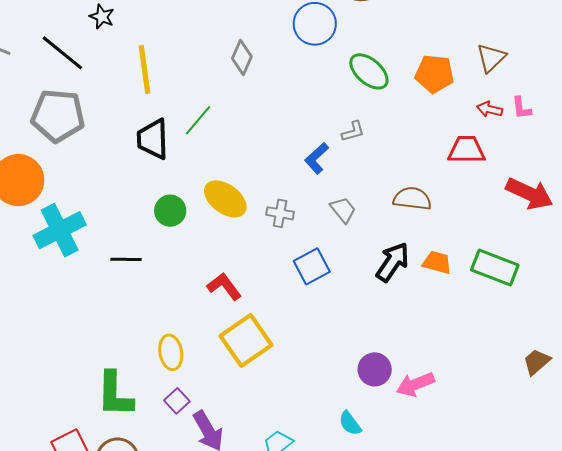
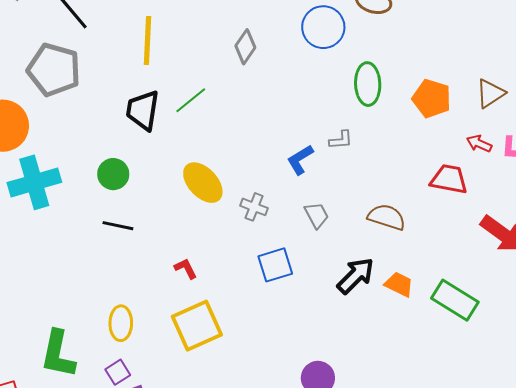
green ellipse: (369, 71) -> (368, 84), turned 36
green circle: (170, 211) -> (113, 174), moved
black line: (126, 259) -> (118, 226), moved
red L-shape: (224, 286) -> (186, 268), size x0.7

